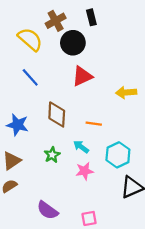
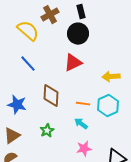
black circle: (73, 43) -> (78, 34), moved
cyan arrow: (81, 147) -> (81, 124), moved
cyan hexagon: (118, 155) -> (108, 106), moved
pink star: (84, 171) -> (84, 149), moved

